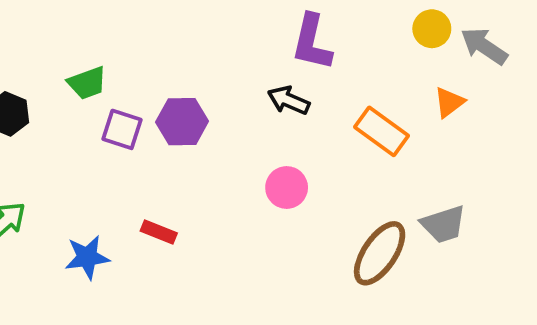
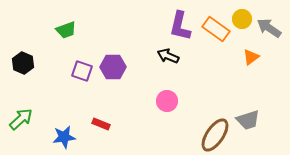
green trapezoid: (87, 83) -> (66, 30), moved
orange rectangle: (381, 131) -> (216, 29), moved

